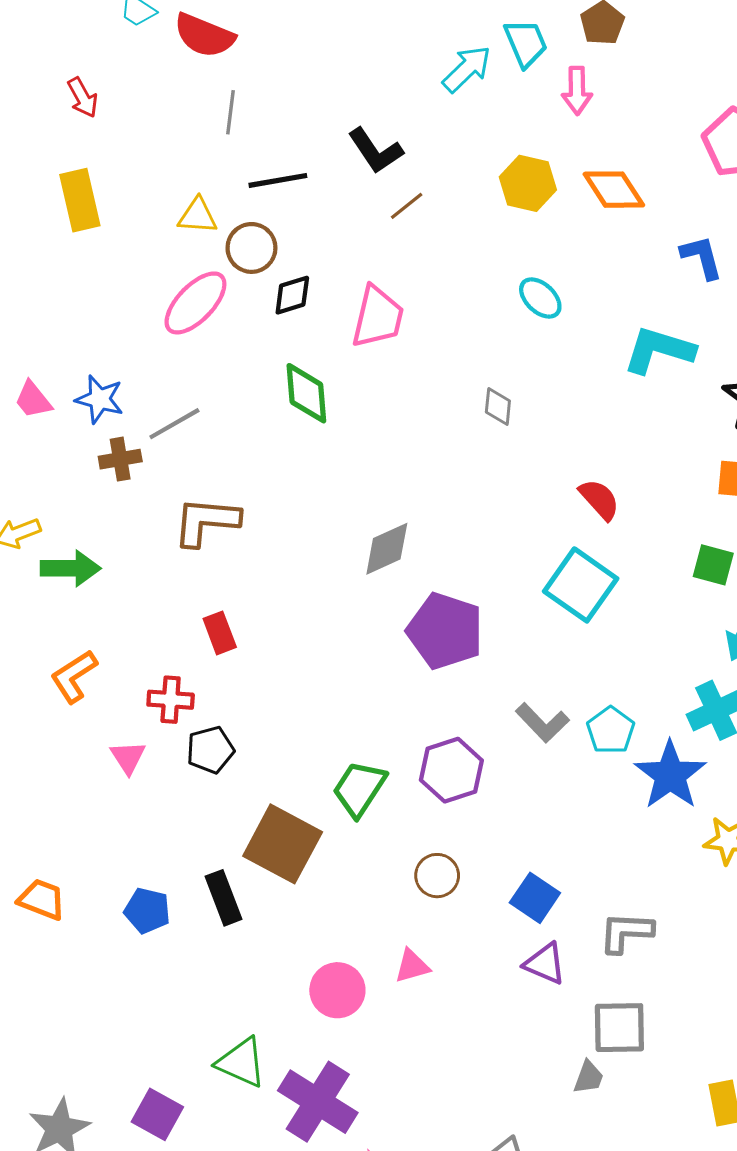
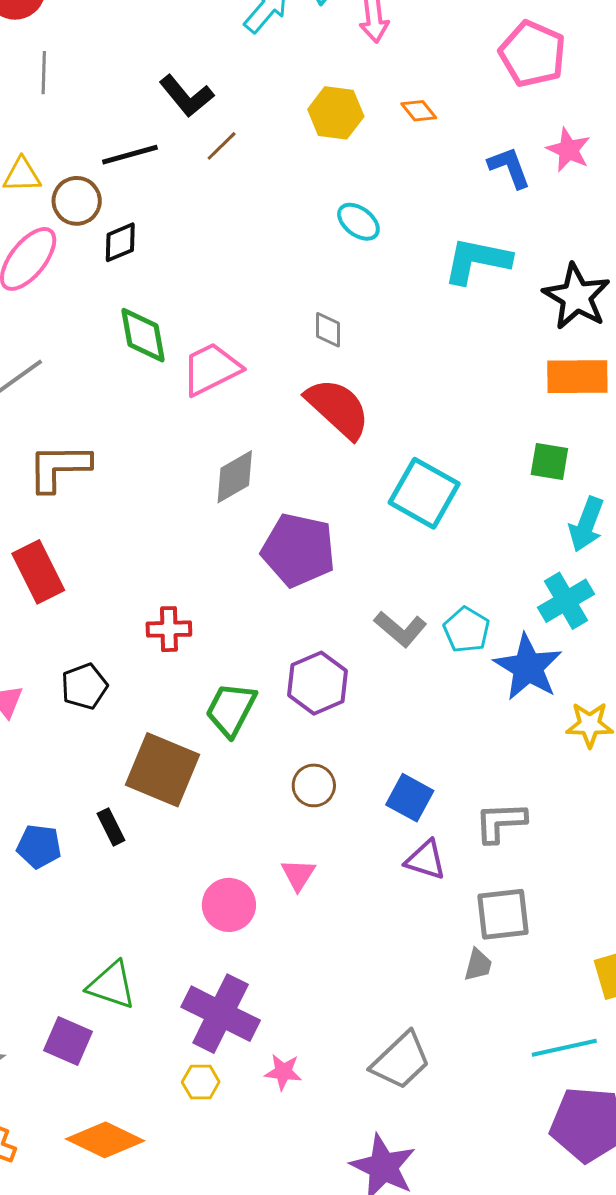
black line: (278, 180) -> (130, 155), moved
orange diamond: (614, 190) -> (419, 111), size x0.6
pink trapezoid: (378, 317) -> (211, 369), moved, turned -124
red semicircle: (599, 499) -> (338, 408), moved, size x1.6
red rectangle: (220, 633) -> (38, 572), moved, size x1.5
red cross: (171, 700) -> (169, 629), moved
black rectangle: (223, 898) -> (111, 827), size x0.7
pink triangle: (412, 966) -> (298, 875), turned -36
green triangle: (241, 1062) -> (112, 985), moved

